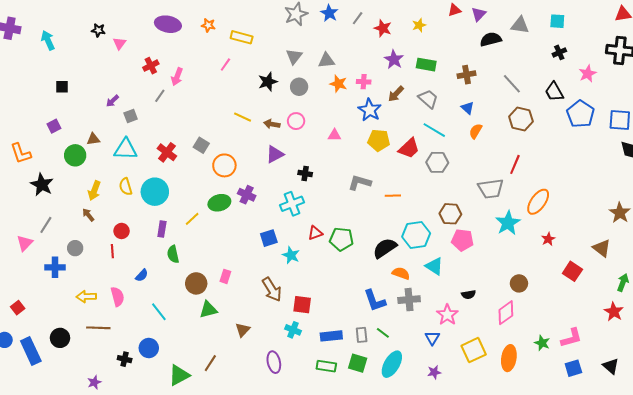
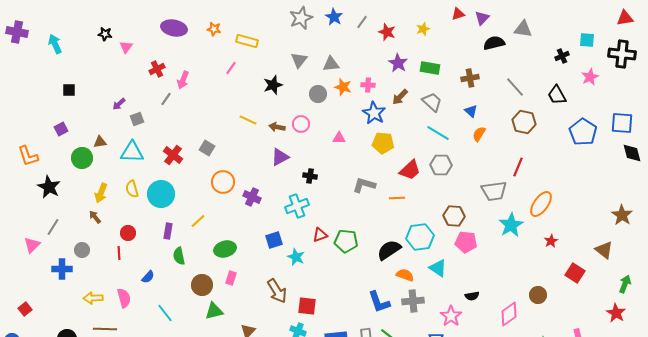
cyan square: (557, 21) -> (587, 40), moved
gray circle: (299, 87) -> (318, 94), moved
blue pentagon: (580, 114) -> (583, 132), moved
red trapezoid: (409, 148) -> (410, 170), moved
orange circle: (224, 165) -> (223, 182), moved
green ellipse: (219, 203) -> (225, 249), moved
brown circle: (519, 283) -> (538, 295), moved

